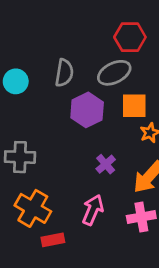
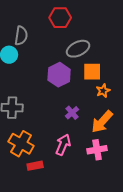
red hexagon: (130, 37) -> (60, 18), moved
gray semicircle: (64, 73) -> (21, 36), moved

